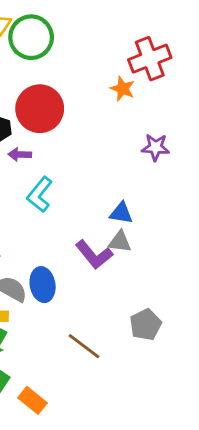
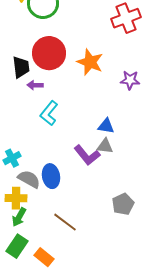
orange star: (123, 89) -> (90, 62), moved, size x1.5
brown line: (84, 346) -> (65, 222), moved

